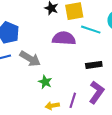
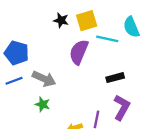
purple semicircle: (64, 38) -> (79, 52), turned -65
green star: (45, 82) -> (43, 104), moved

